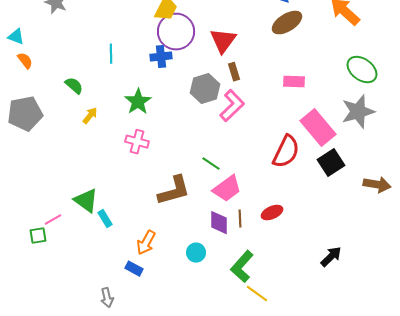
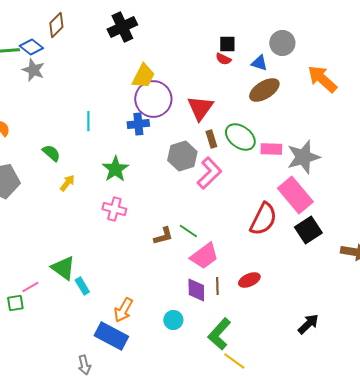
green ellipse: (362, 70) -> (240, 137), moved
gray star: (358, 112) -> (303, 157), moved
brown L-shape: (174, 191) -> (163, 236), moved, size x0.6
blue rectangle: (134, 269) -> (111, 336), size x1.8

